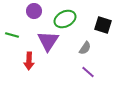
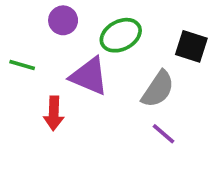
purple triangle: (48, 41) -> (89, 76), turned -40
gray semicircle: (85, 48) -> (158, 89), size x1.5

